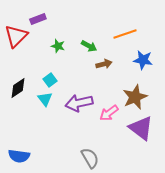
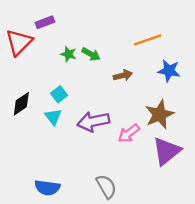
green arrow: (89, 46) -> (91, 54), moved
purple triangle: (141, 128) -> (167, 151), turned 44
blue semicircle: (19, 156) -> (47, 188), moved

